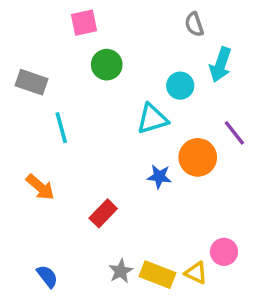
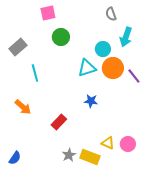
gray rectangle: (32, 82) -> (18, 47), turned -60
orange circle: (198, 157) -> (113, 68), moved
yellow triangle: (196, 273) -> (108, 143), moved
blue semicircle: (47, 276) -> (15, 158), moved, turned 72

